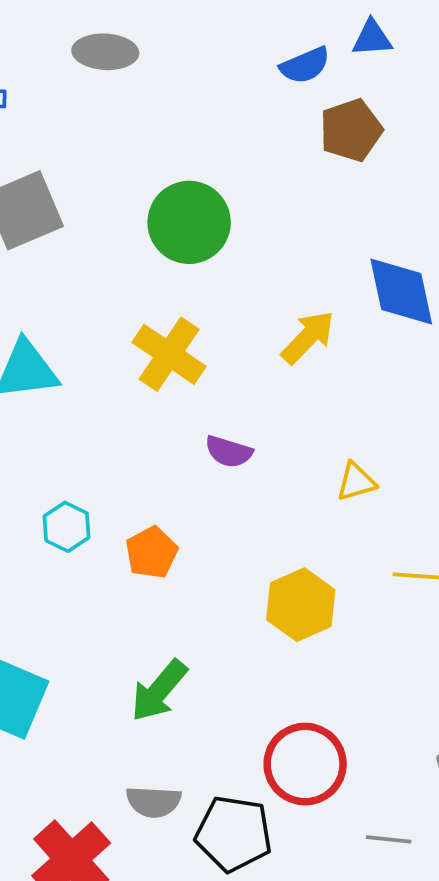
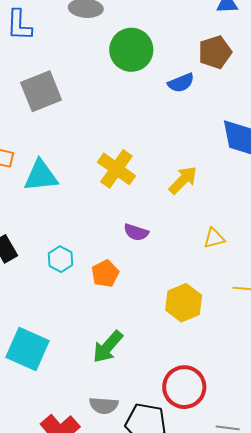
blue semicircle: (305, 65) -> (181, 83), moved
green circle: (189, 222) -> (131, 50), moved
yellow arrow: (308, 337) -> (183, 180), moved
purple semicircle: (229, 452) -> (136, 232), moved

